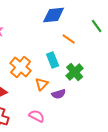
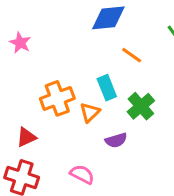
orange cross: (21, 67) -> (57, 98), turned 30
orange triangle: (42, 84) -> (90, 112), moved

